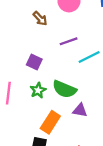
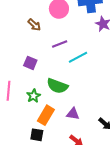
green star: (38, 90) -> (34, 96), moved
purple triangle: (80, 110) -> (73, 114), moved

